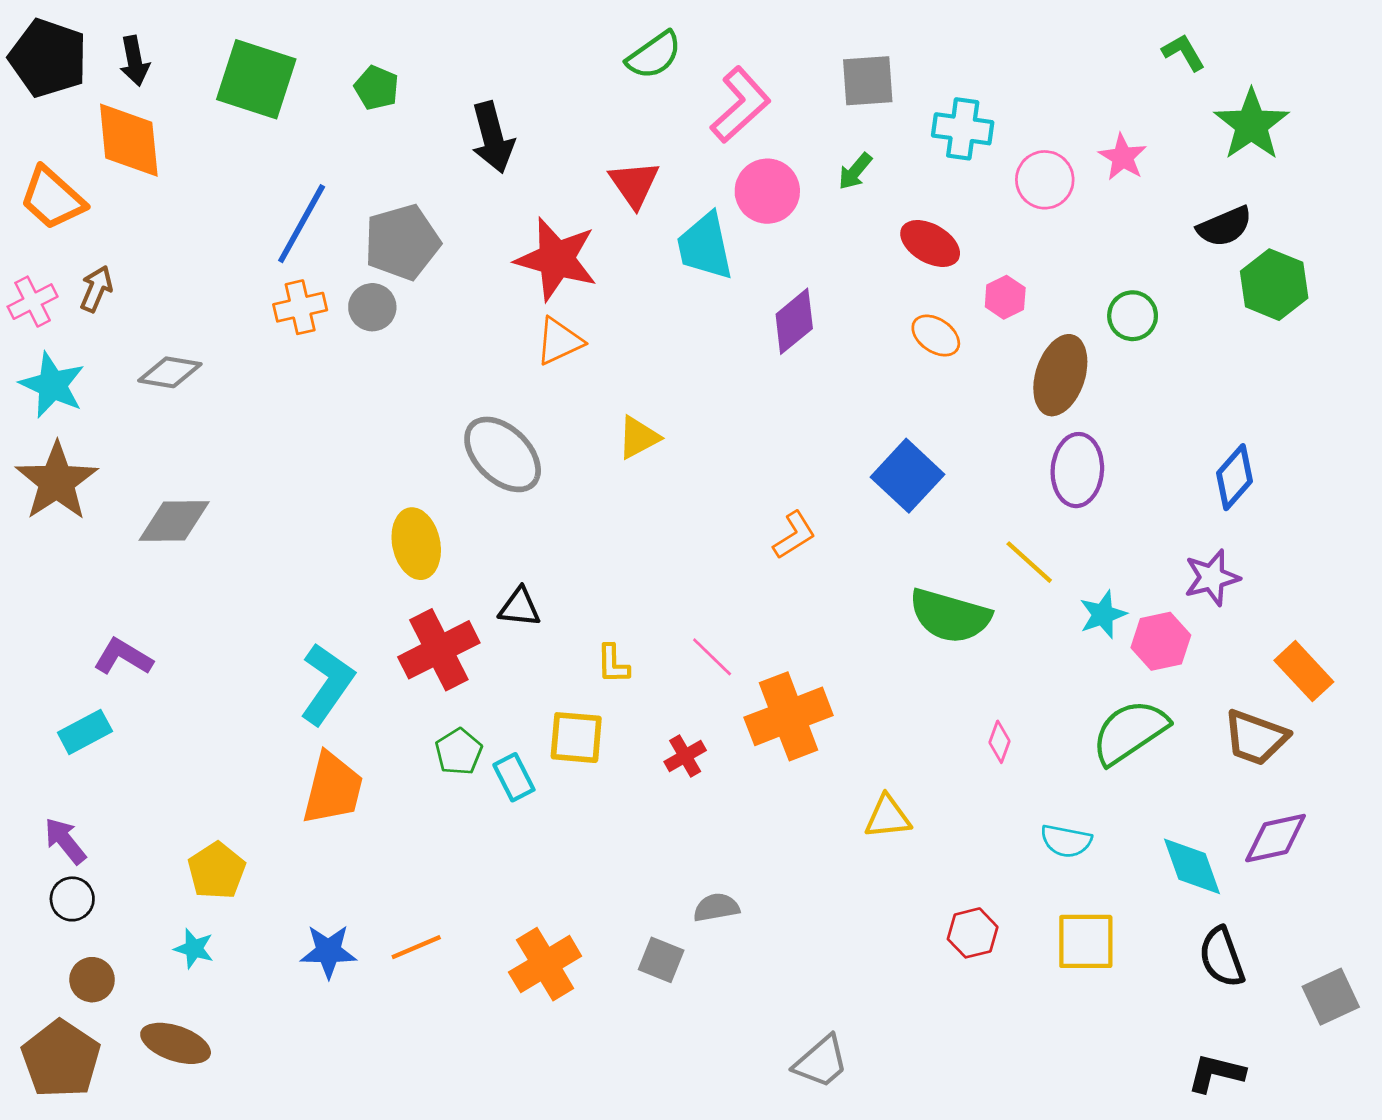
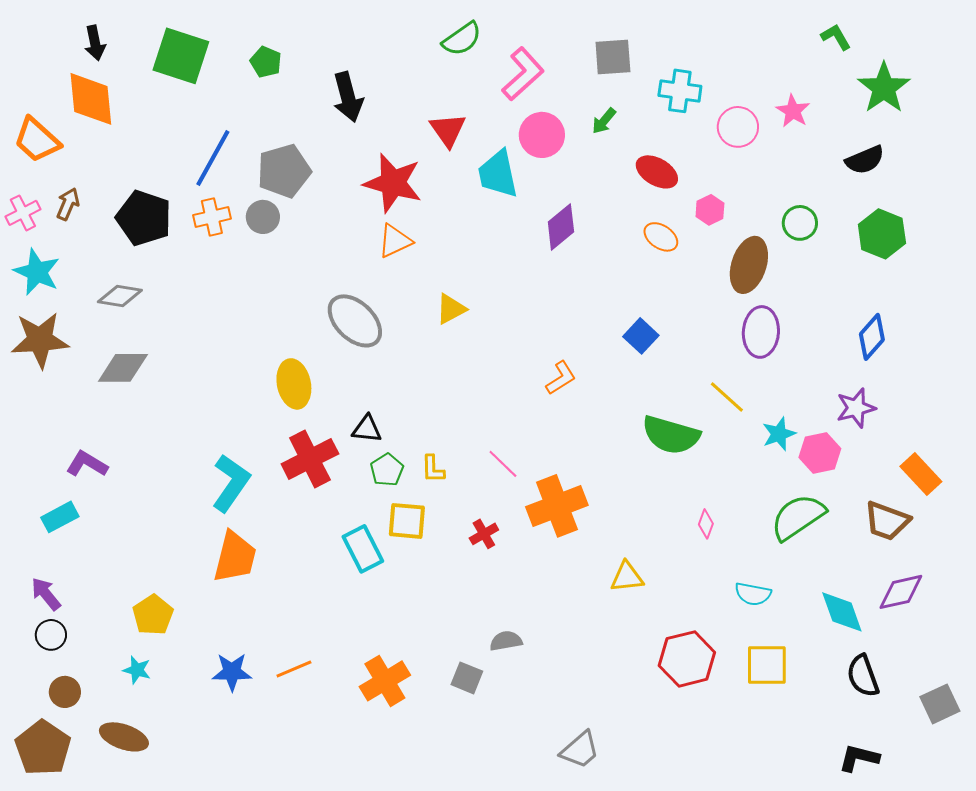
black pentagon: (48, 58) -> (144, 218), moved
green hexagon: (1274, 285) -> (882, 234), moved
gray diamond: (170, 372) -> (120, 296), moved
blue square: (907, 476) -> (641, 336), size x0.7
brown star: (57, 481) -> (40, 340), turned 30
green pentagon: (459, 752) -> (387, 470), moved
cyan rectangle: (514, 777) -> (363, 549), size x1.4
red hexagon: (973, 933) -> (687, 659), size x1.6

